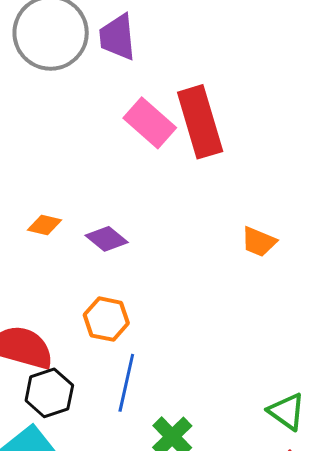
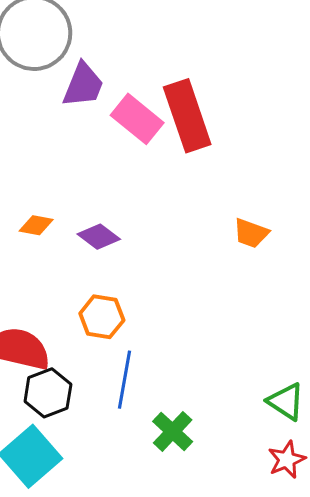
purple trapezoid: (117, 37) -> (83, 85), moved, turned -150

